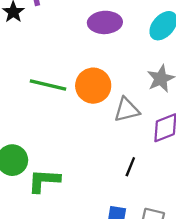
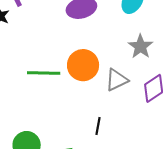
black line: (130, 167) -> (98, 126), moved

